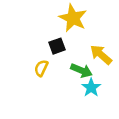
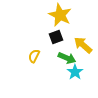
black square: (57, 46) -> (56, 37), moved

